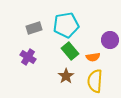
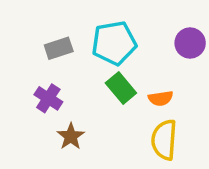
purple circle: (110, 40) -> (190, 43), moved
brown star: (66, 76) -> (71, 136), moved

